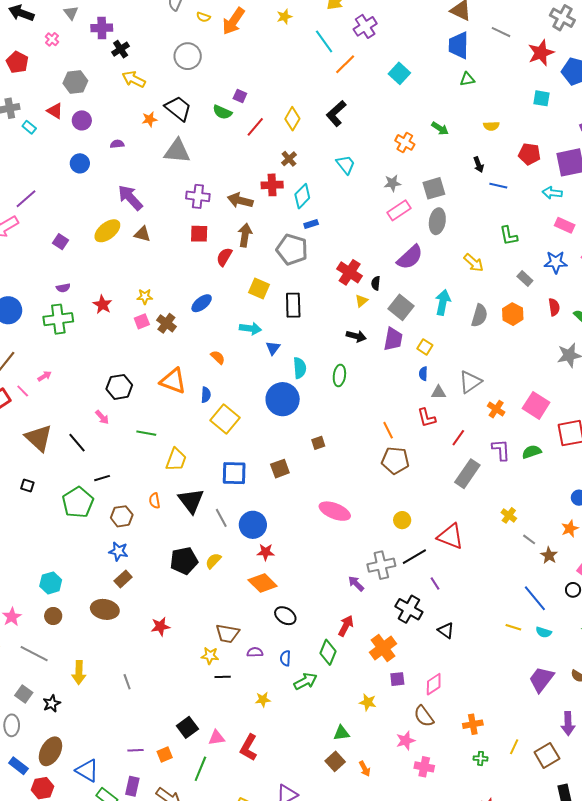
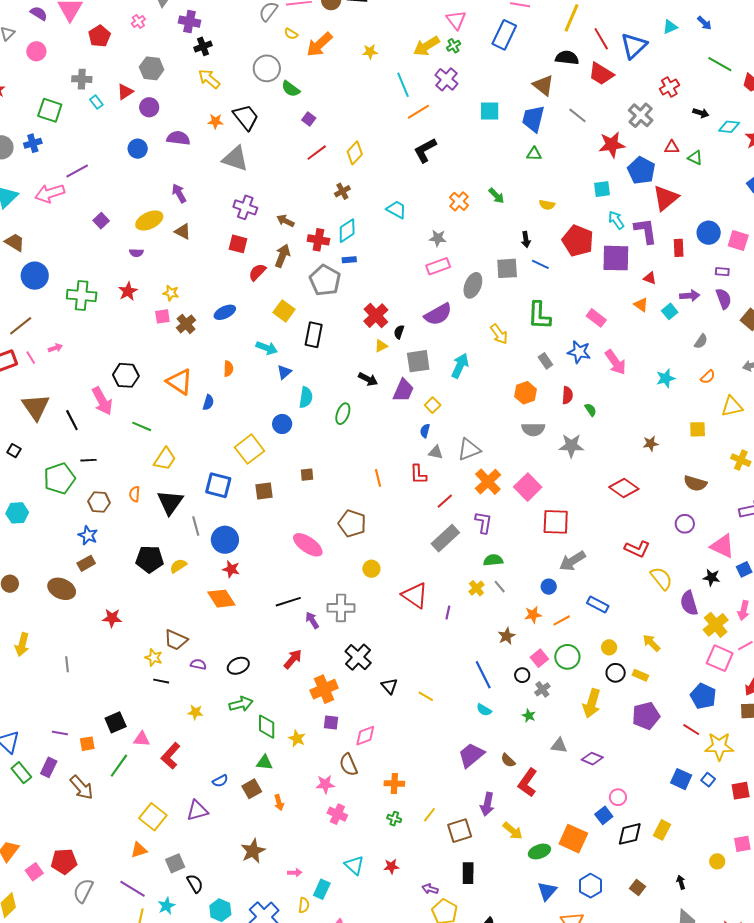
purple cross: (365, 26) -> (446, 79), turned -30
cyan square: (399, 73) -> (490, 111), moved, turned 35
cyan square: (541, 98) -> (602, 189), turned -30
red triangle: (55, 111) -> (125, 92), turned 42
green semicircle: (222, 112) -> (291, 89), moved
black L-shape: (336, 113) -> (425, 150), moved
purple semicircle: (117, 144) -> (178, 138), size x1.6
red pentagon: (529, 154) -> (578, 241), size x1.4
cyan trapezoid: (346, 165) -> (396, 210), turned -35
red cross: (272, 185) -> (318, 240), moved
gray square: (434, 188) -> (507, 268), moved
cyan arrow: (552, 193) -> (616, 220), moved, turned 36
purple arrow: (130, 198) -> (179, 193), size x0.7
brown arrow: (240, 200) -> (286, 221), size x0.7
green L-shape: (509, 236) -> (539, 315), size x1.4
purple semicircle: (63, 288) -> (136, 253), moved
gray square: (401, 307) -> (418, 361), turned 30
gray semicircle: (479, 316) -> (533, 429), moved, turned 60
orange semicircle: (218, 357) -> (228, 369), turned 35
blue circle: (283, 399) -> (282, 424), size x0.6
orange cross: (496, 409) -> (488, 482), size x1.5
pink arrow: (102, 417) -> (102, 401), size x1.8
yellow square: (225, 419) -> (250, 449), moved
green semicircle: (532, 452) -> (493, 560), moved
brown pentagon: (395, 460) -> (352, 523), moved
gray line: (529, 539) -> (500, 587), moved
black line: (414, 557) -> (288, 602), moved
cyan hexagon: (51, 583) -> (17, 513), moved
purple line: (435, 584) -> (448, 612), moved, turned 32
black ellipse: (285, 616) -> (238, 666), moved, turned -70
yellow line: (513, 627) -> (426, 696), moved
green diamond: (328, 652) -> (267, 727), moved, turned -35
blue semicircle: (285, 658) -> (220, 781), moved, turned -133

